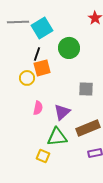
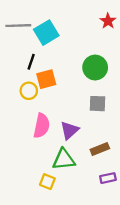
green circle: (69, 48) -> (95, 68), moved
black line: (37, 54) -> (31, 62), moved
pink semicircle: (38, 108) -> (42, 126), size x1.5
brown rectangle: (88, 128) -> (100, 149), size x0.7

